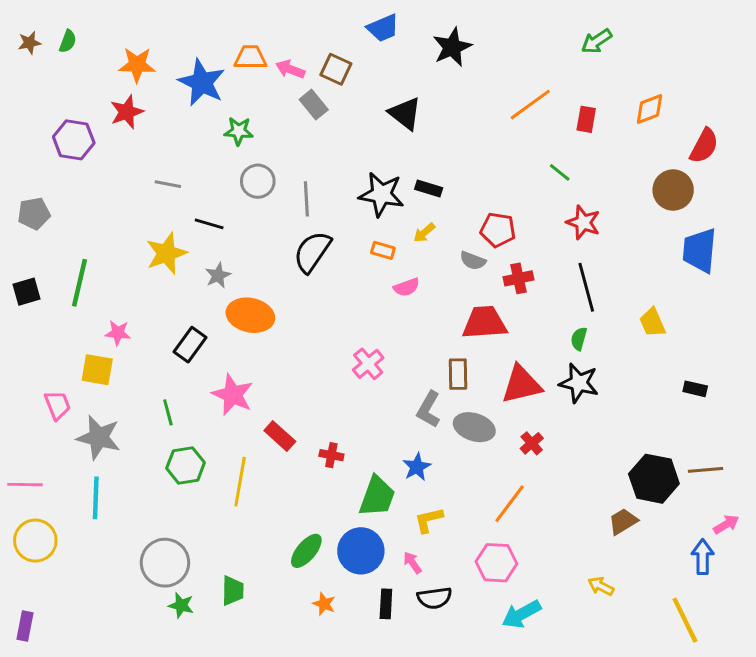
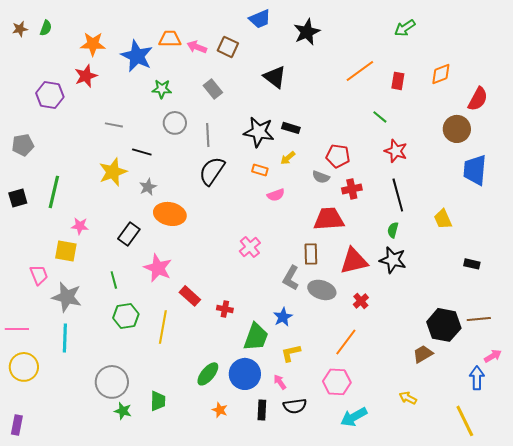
gray rectangle: (314, 105) -> (213, 89), moved

